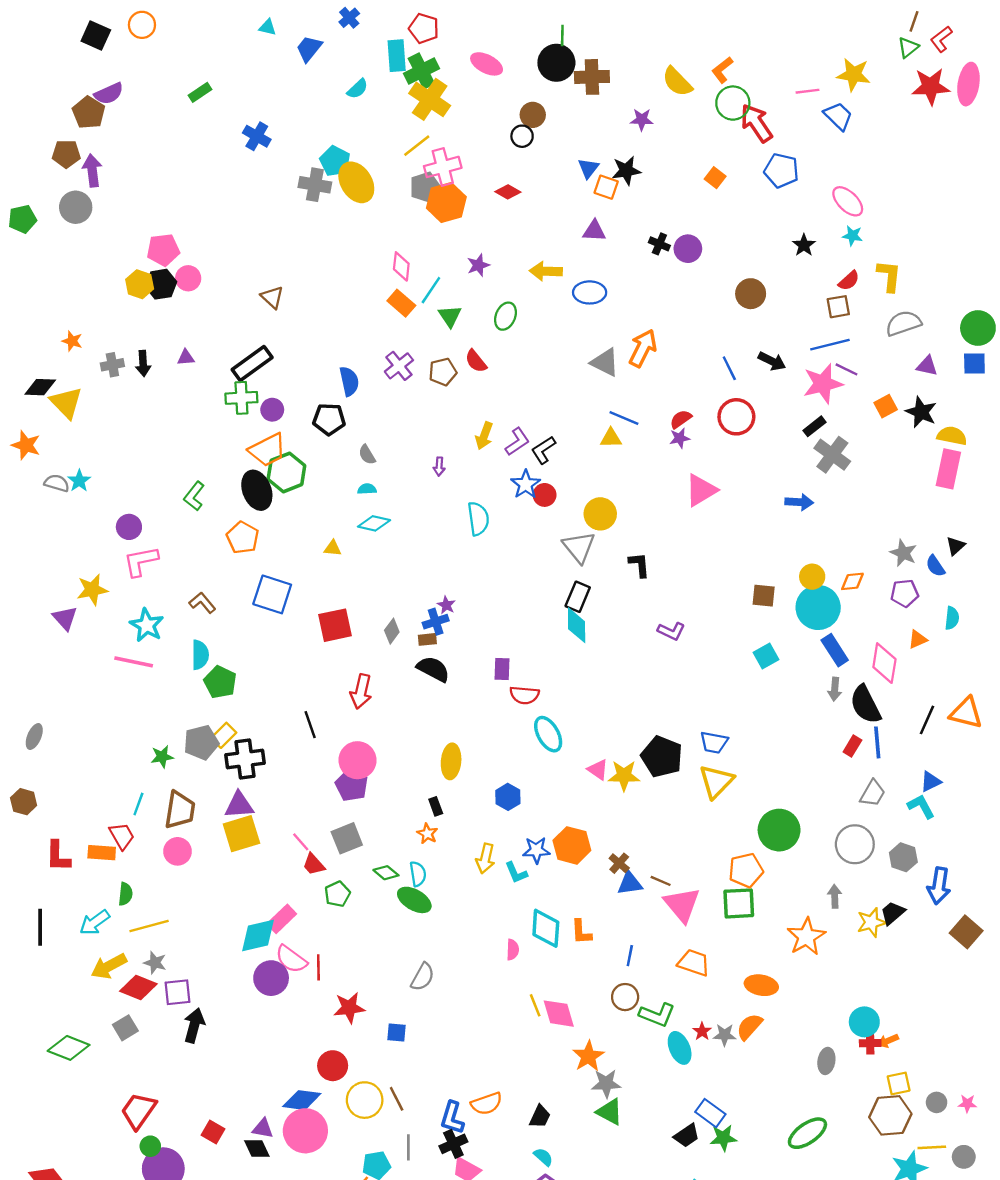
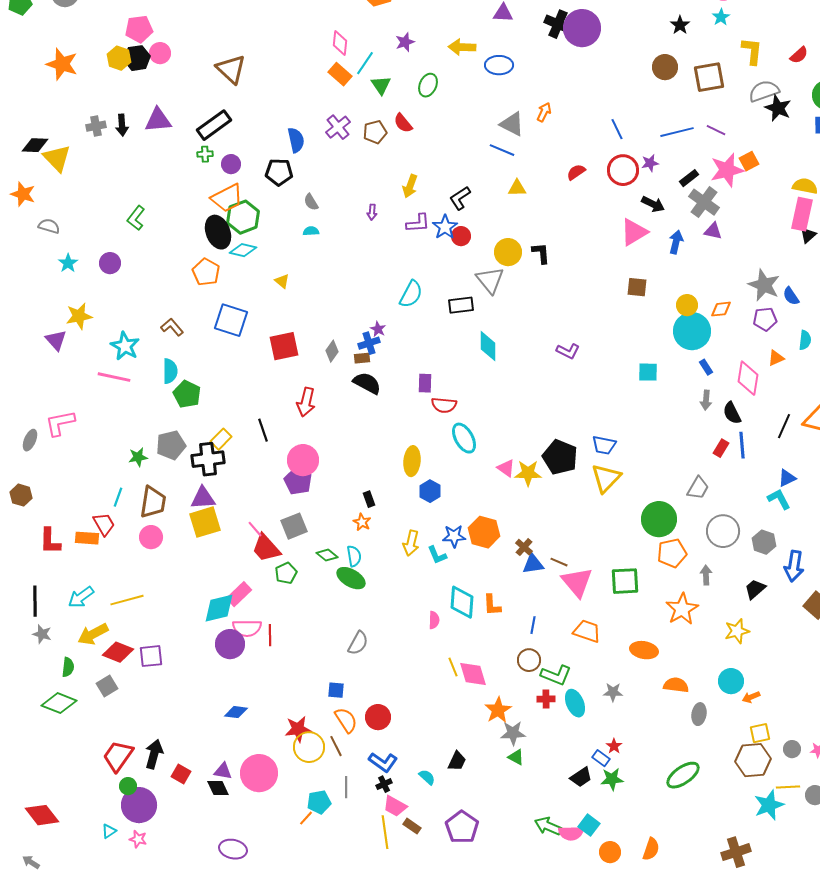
cyan star: (852, 236) -> (721, 17), turned 30
black cross: (659, 244) -> (558, 24), size x1.5
purple circle: (688, 249) -> (582, 28), size x1.6
red semicircle: (849, 281) -> (799, 55), moved
brown circle: (751, 294) -> (665, 67), moved
brown triangle: (272, 297) -> (231, 69), size x1.5
brown square: (838, 307) -> (709, 77), size x1.5
orange star: (72, 341) -> (62, 64), moved, size x1.8
blue line: (830, 345) -> (677, 132), moved
orange arrow: (643, 348) -> (544, 112), size x0.6
purple triangle: (186, 358) -> (158, 120), size x1.8
black arrow: (772, 361) -> (653, 204), moved
purple triangle: (927, 366) -> (713, 231), moved
pink star: (823, 384) -> (727, 170), moved
green cross: (241, 398) -> (205, 154), size x0.6
black star: (921, 412) -> (778, 108), moved
blue line: (624, 418) -> (502, 150), moved
purple star: (680, 438) -> (650, 163), moved
purple L-shape: (517, 442) -> (418, 223), moved, turned 30
cyan star: (79, 481) -> (68, 263), moved
pink triangle: (701, 490) -> (634, 232), moved
green L-shape: (194, 496) -> (136, 218), moved
blue arrow: (799, 502) -> (676, 242), turned -80
cyan semicircle: (478, 519) -> (411, 294), moved, turned 36
cyan diamond: (374, 523) -> (243, 250), moved
black triangle: (955, 546) -> (808, 235), moved
yellow triangle: (333, 548) -> (282, 281), turned 35
gray star: (903, 553) -> (764, 285), size x1.4
pink L-shape: (141, 561) -> (60, 423), moved
black L-shape: (639, 565) -> (541, 253), moved
brown square: (764, 596) -> (637, 287), moved
black rectangle: (578, 597) -> (461, 305), moved, turned 60
blue rectangle: (835, 650) -> (706, 367), size x0.6
cyan square: (766, 656) -> (648, 372), turned 30
black semicircle: (865, 705) -> (732, 413), size x0.7
yellow rectangle: (224, 735) -> (221, 439), moved
yellow ellipse: (451, 761) -> (412, 461), moved
gray trapezoid: (873, 793) -> (698, 488), moved
red trapezoid: (314, 864) -> (266, 548), size x1.5
orange pentagon: (746, 870) -> (672, 553), moved
green semicircle: (125, 894) -> (68, 667), moved
yellow star: (871, 922) -> (737, 631), moved
pink semicircle: (291, 959) -> (247, 628), turned -36
gray star: (155, 963) -> (42, 634), moved
red star: (349, 1008) -> (298, 729), moved
black arrow: (194, 1025) -> (154, 754), moved
orange semicircle: (749, 1027) -> (676, 685), moved, turned 55
red star: (702, 1031) -> (614, 746), moved
red cross: (870, 1043) -> (546, 699), moved
red circle: (333, 1066) -> (378, 717), moved
blue diamond: (302, 1100) -> (236, 712), moved, size x0.7
orange semicircle: (487, 1104) -> (346, 720), moved, turned -104
green triangle: (610, 1112) -> (516, 757), size x0.7
blue rectangle: (710, 1113) -> (601, 758), size x0.7
blue L-shape: (452, 1118) -> (383, 762), turned -72
black cross: (453, 1144) -> (384, 784), size x0.7
cyan semicircle: (543, 1157) -> (427, 777), moved

